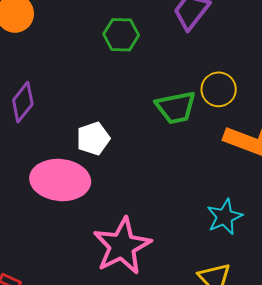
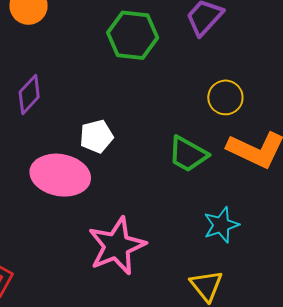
green hexagon: (121, 35) -> (133, 35), size x1.4
green trapezoid: (176, 107) -> (188, 154), moved, turned 36

